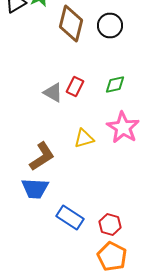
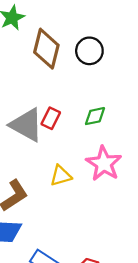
gray triangle: (53, 92) -> (26, 125), size x1.6

